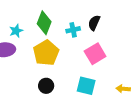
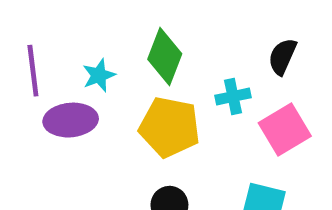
cyan cross: (73, 30) -> (233, 97), moved
yellow pentagon: (46, 53) -> (169, 127), turned -30

